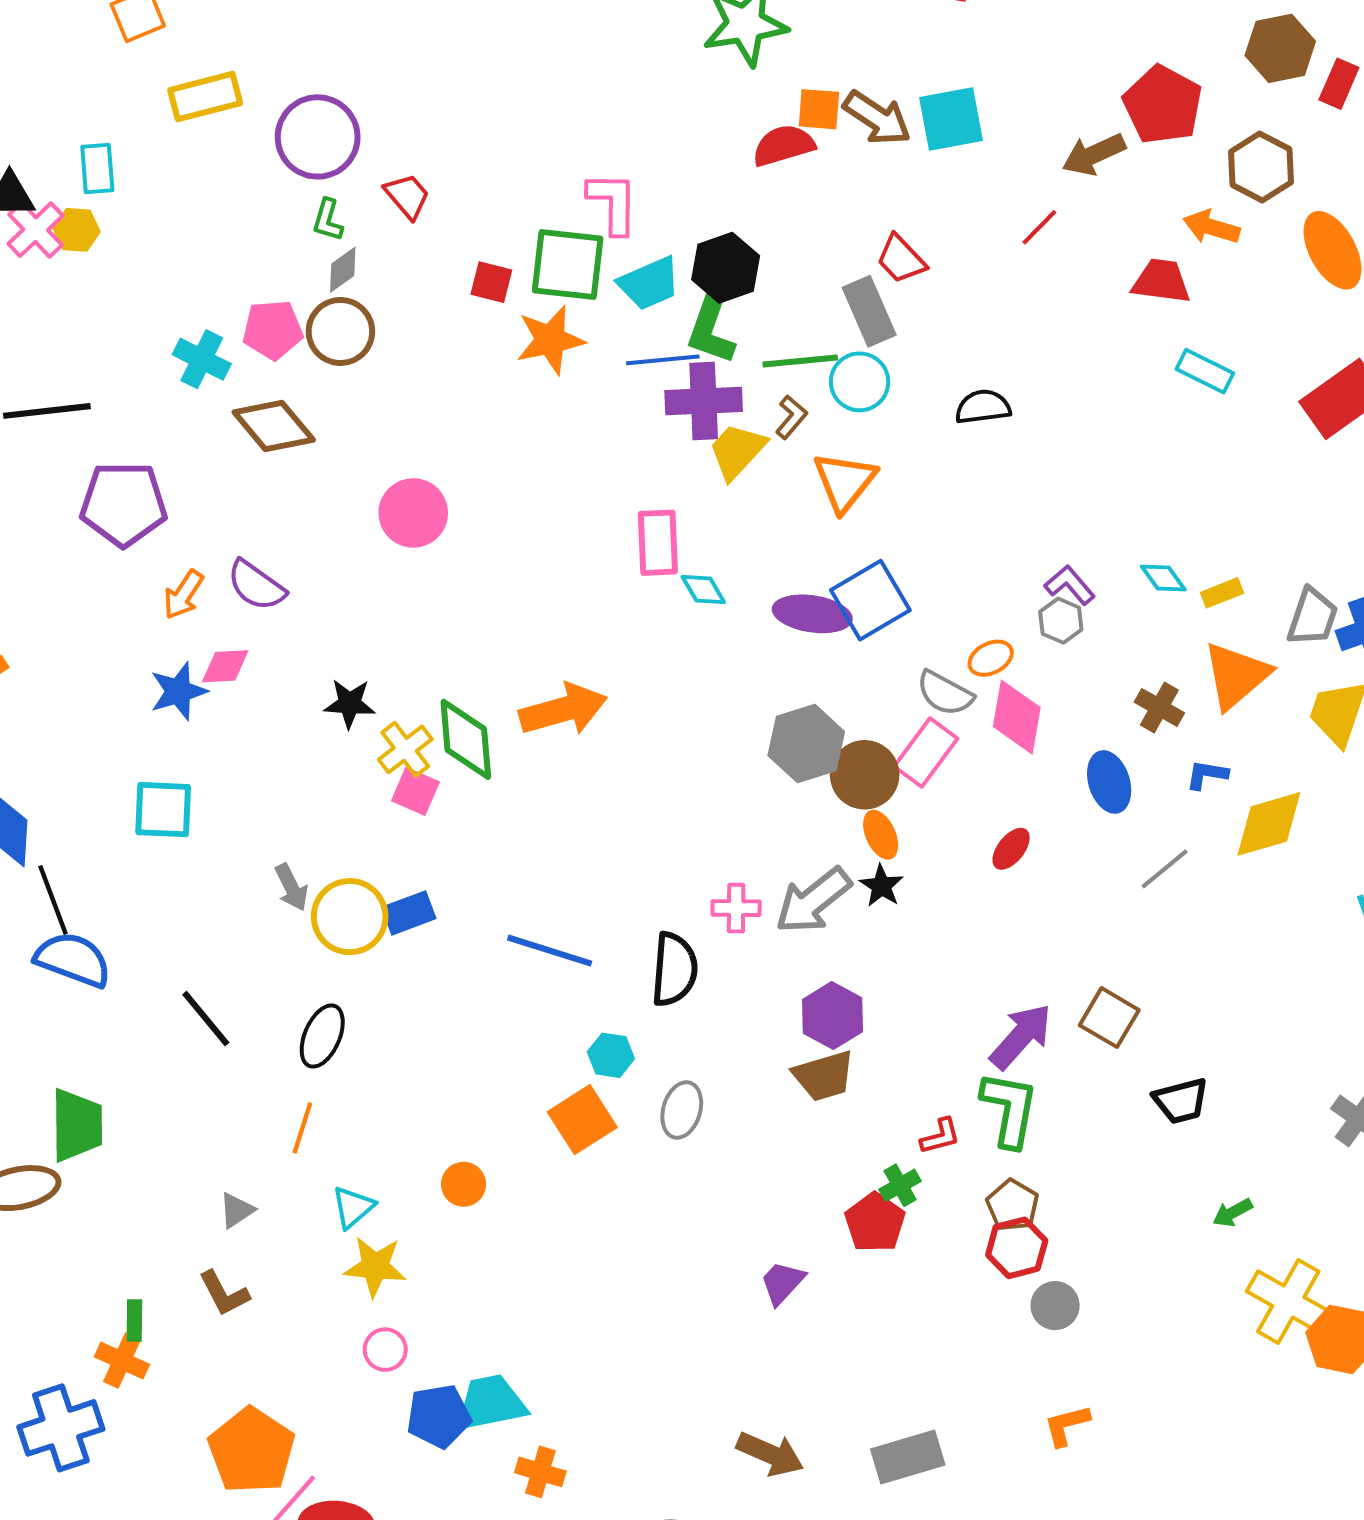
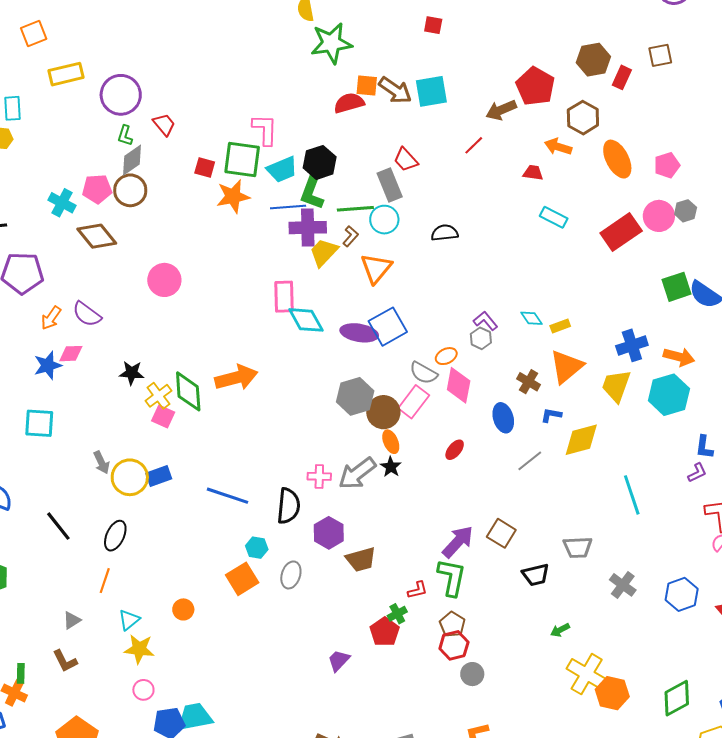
gray diamond: (343, 270) -> (132, 160), size x1.4
red trapezoid: (1161, 281) -> (533, 173), size x0.7
cyan diamond: (703, 590) -> (306, 320), size x1.6
gray trapezoid: (1312, 617) -> (578, 547), moved, turned 68
purple hexagon: (832, 1016) -> (329, 533), moved

